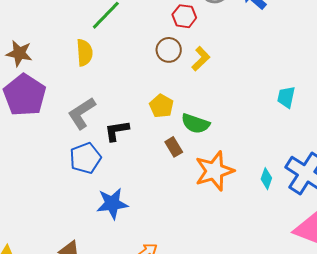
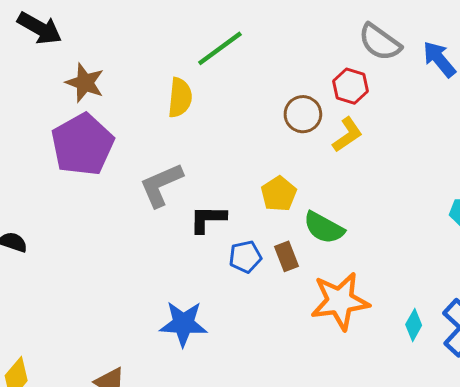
red hexagon: (184, 16) -> (350, 86), moved
blue pentagon: (85, 158) -> (245, 257), moved, size x0.7

